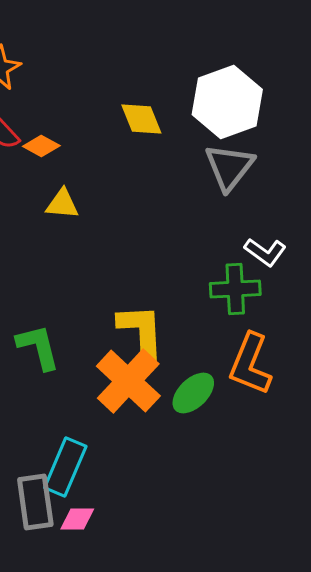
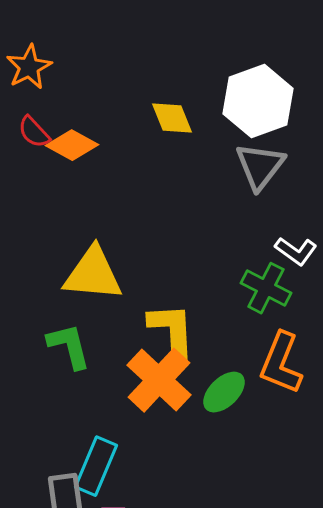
orange diamond: (41, 146) -> (72, 145), size x1.4
yellow triangle: (62, 204) -> (93, 274), moved, size x1.8
green cross: (235, 289) -> (266, 288), turned 30

